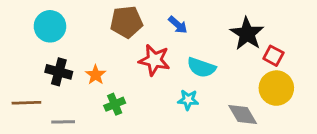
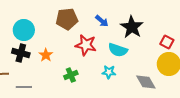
cyan circle: (50, 26) -> (24, 30), moved
black star: (247, 34) -> (132, 27), moved
green cross: (115, 104) -> (71, 75), moved

